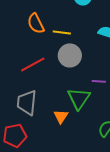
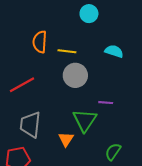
orange semicircle: (36, 23) -> (40, 42), turned 30
red line: (33, 64) -> (22, 85), moved

